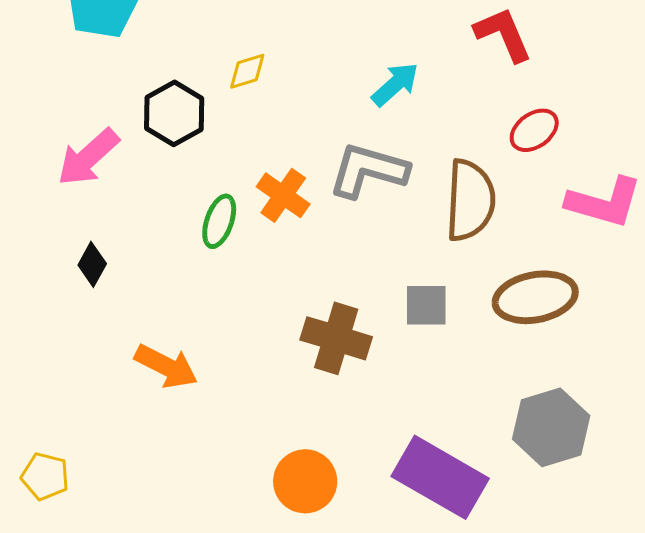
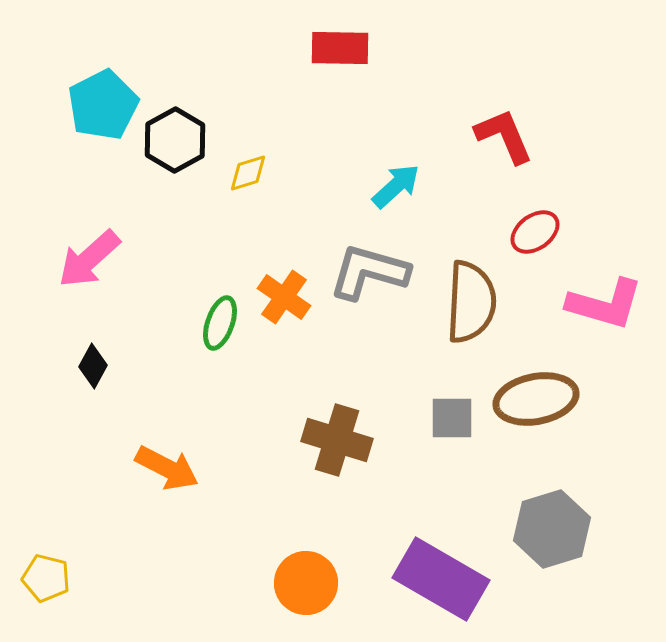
black hexagon: (174, 113) -> (175, 140), moved
gray square: (426, 305) -> (452, 418), moved

